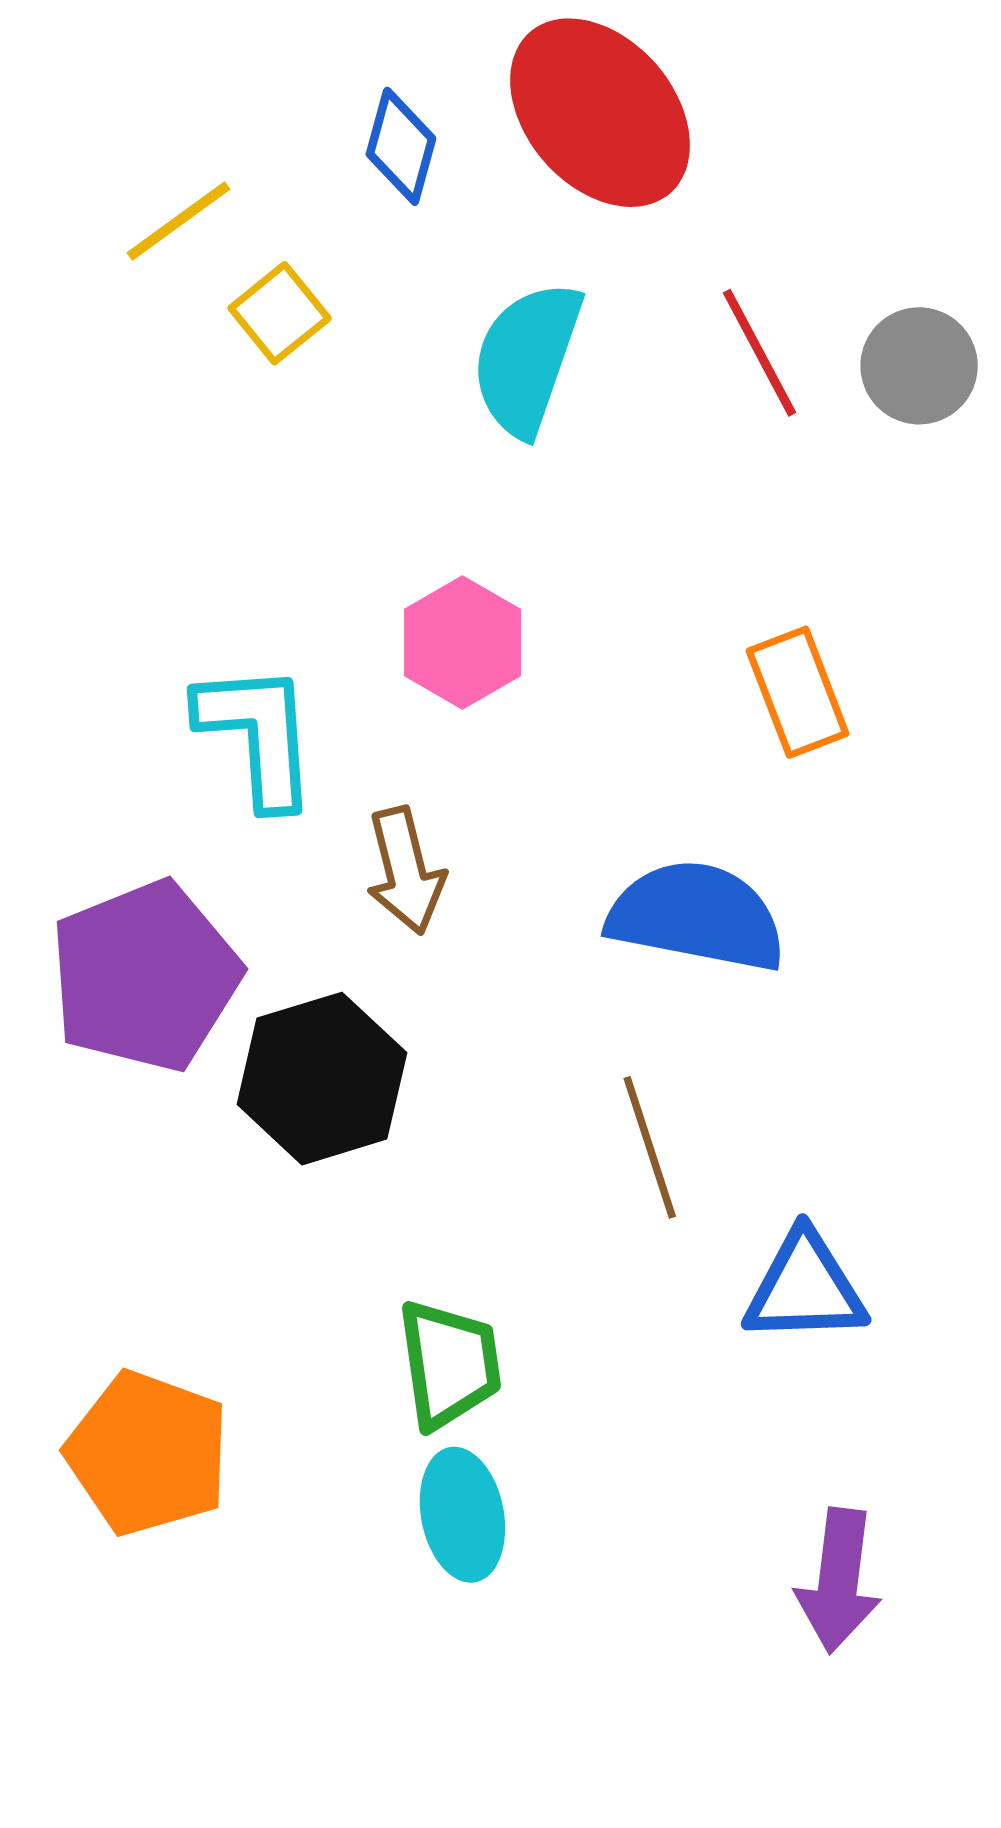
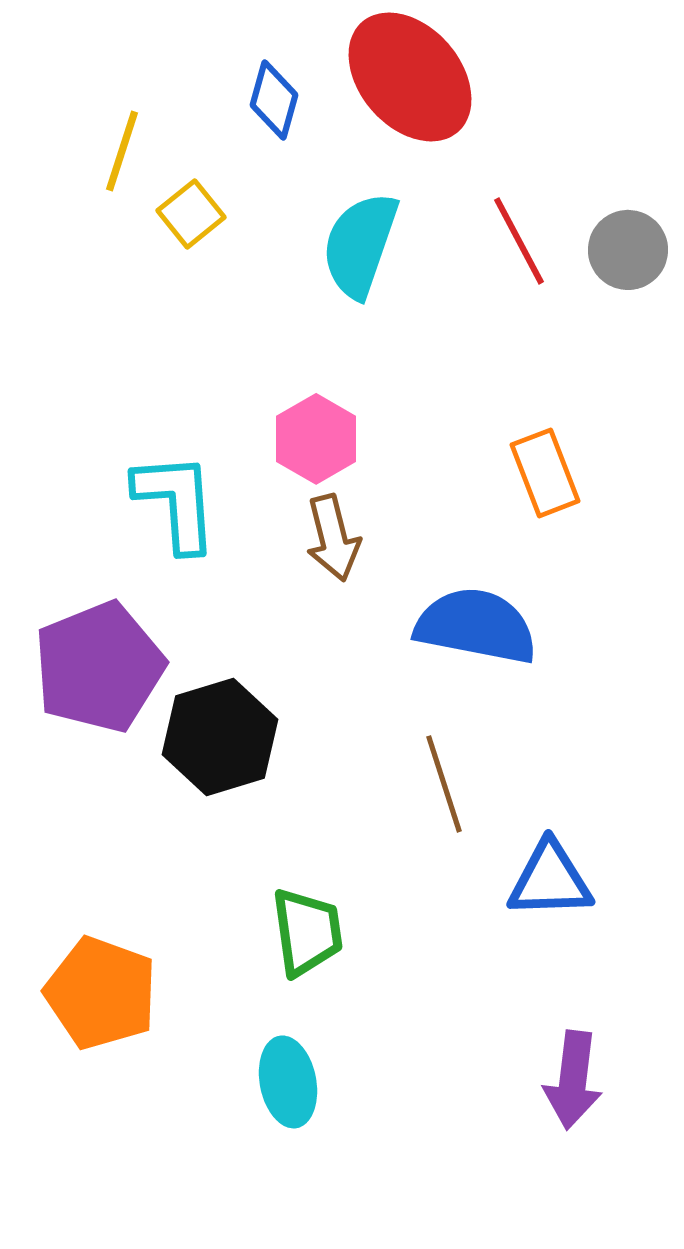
yellow line: (179, 221) -> (122, 151), turned -36
brown arrow: (405, 871) -> (333, 538), moved
cyan ellipse: (462, 1515) -> (288, 1082), moved

